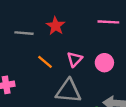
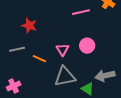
red star: (56, 26) -> (29, 26), moved
gray line: (24, 33) -> (17, 49), moved

